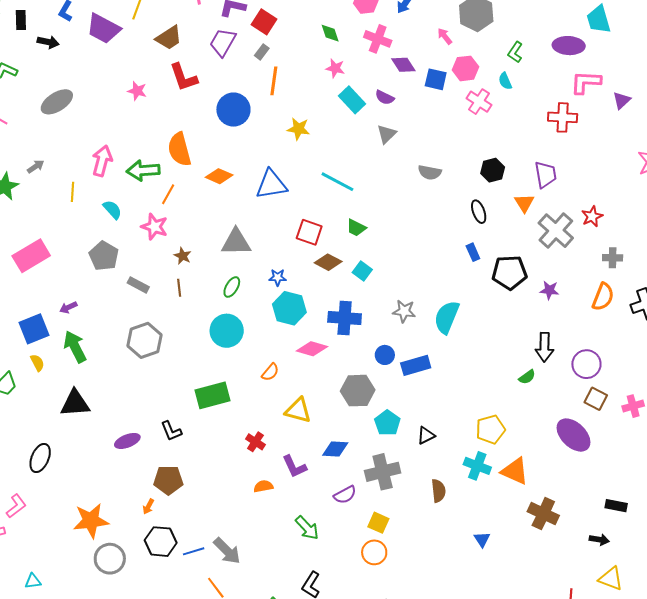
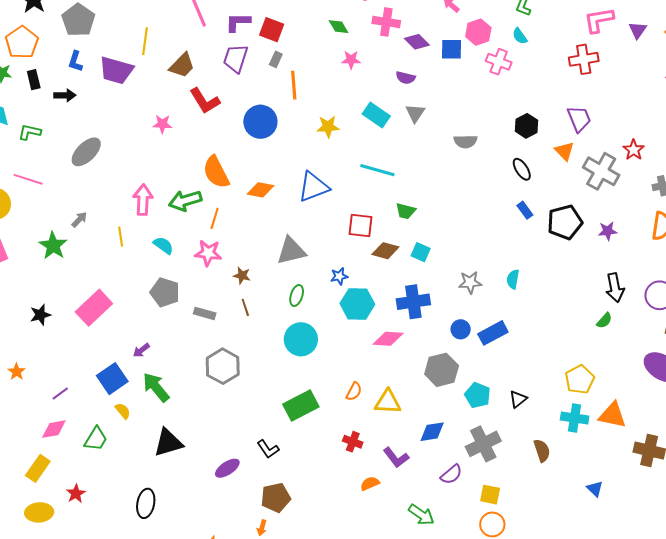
cyan rectangle: (352, 100) -> (376, 115), moved
cyan semicircle: (447, 317) -> (513, 279), size x0.6
orange semicircle: (270, 372) -> (354, 391), moved

